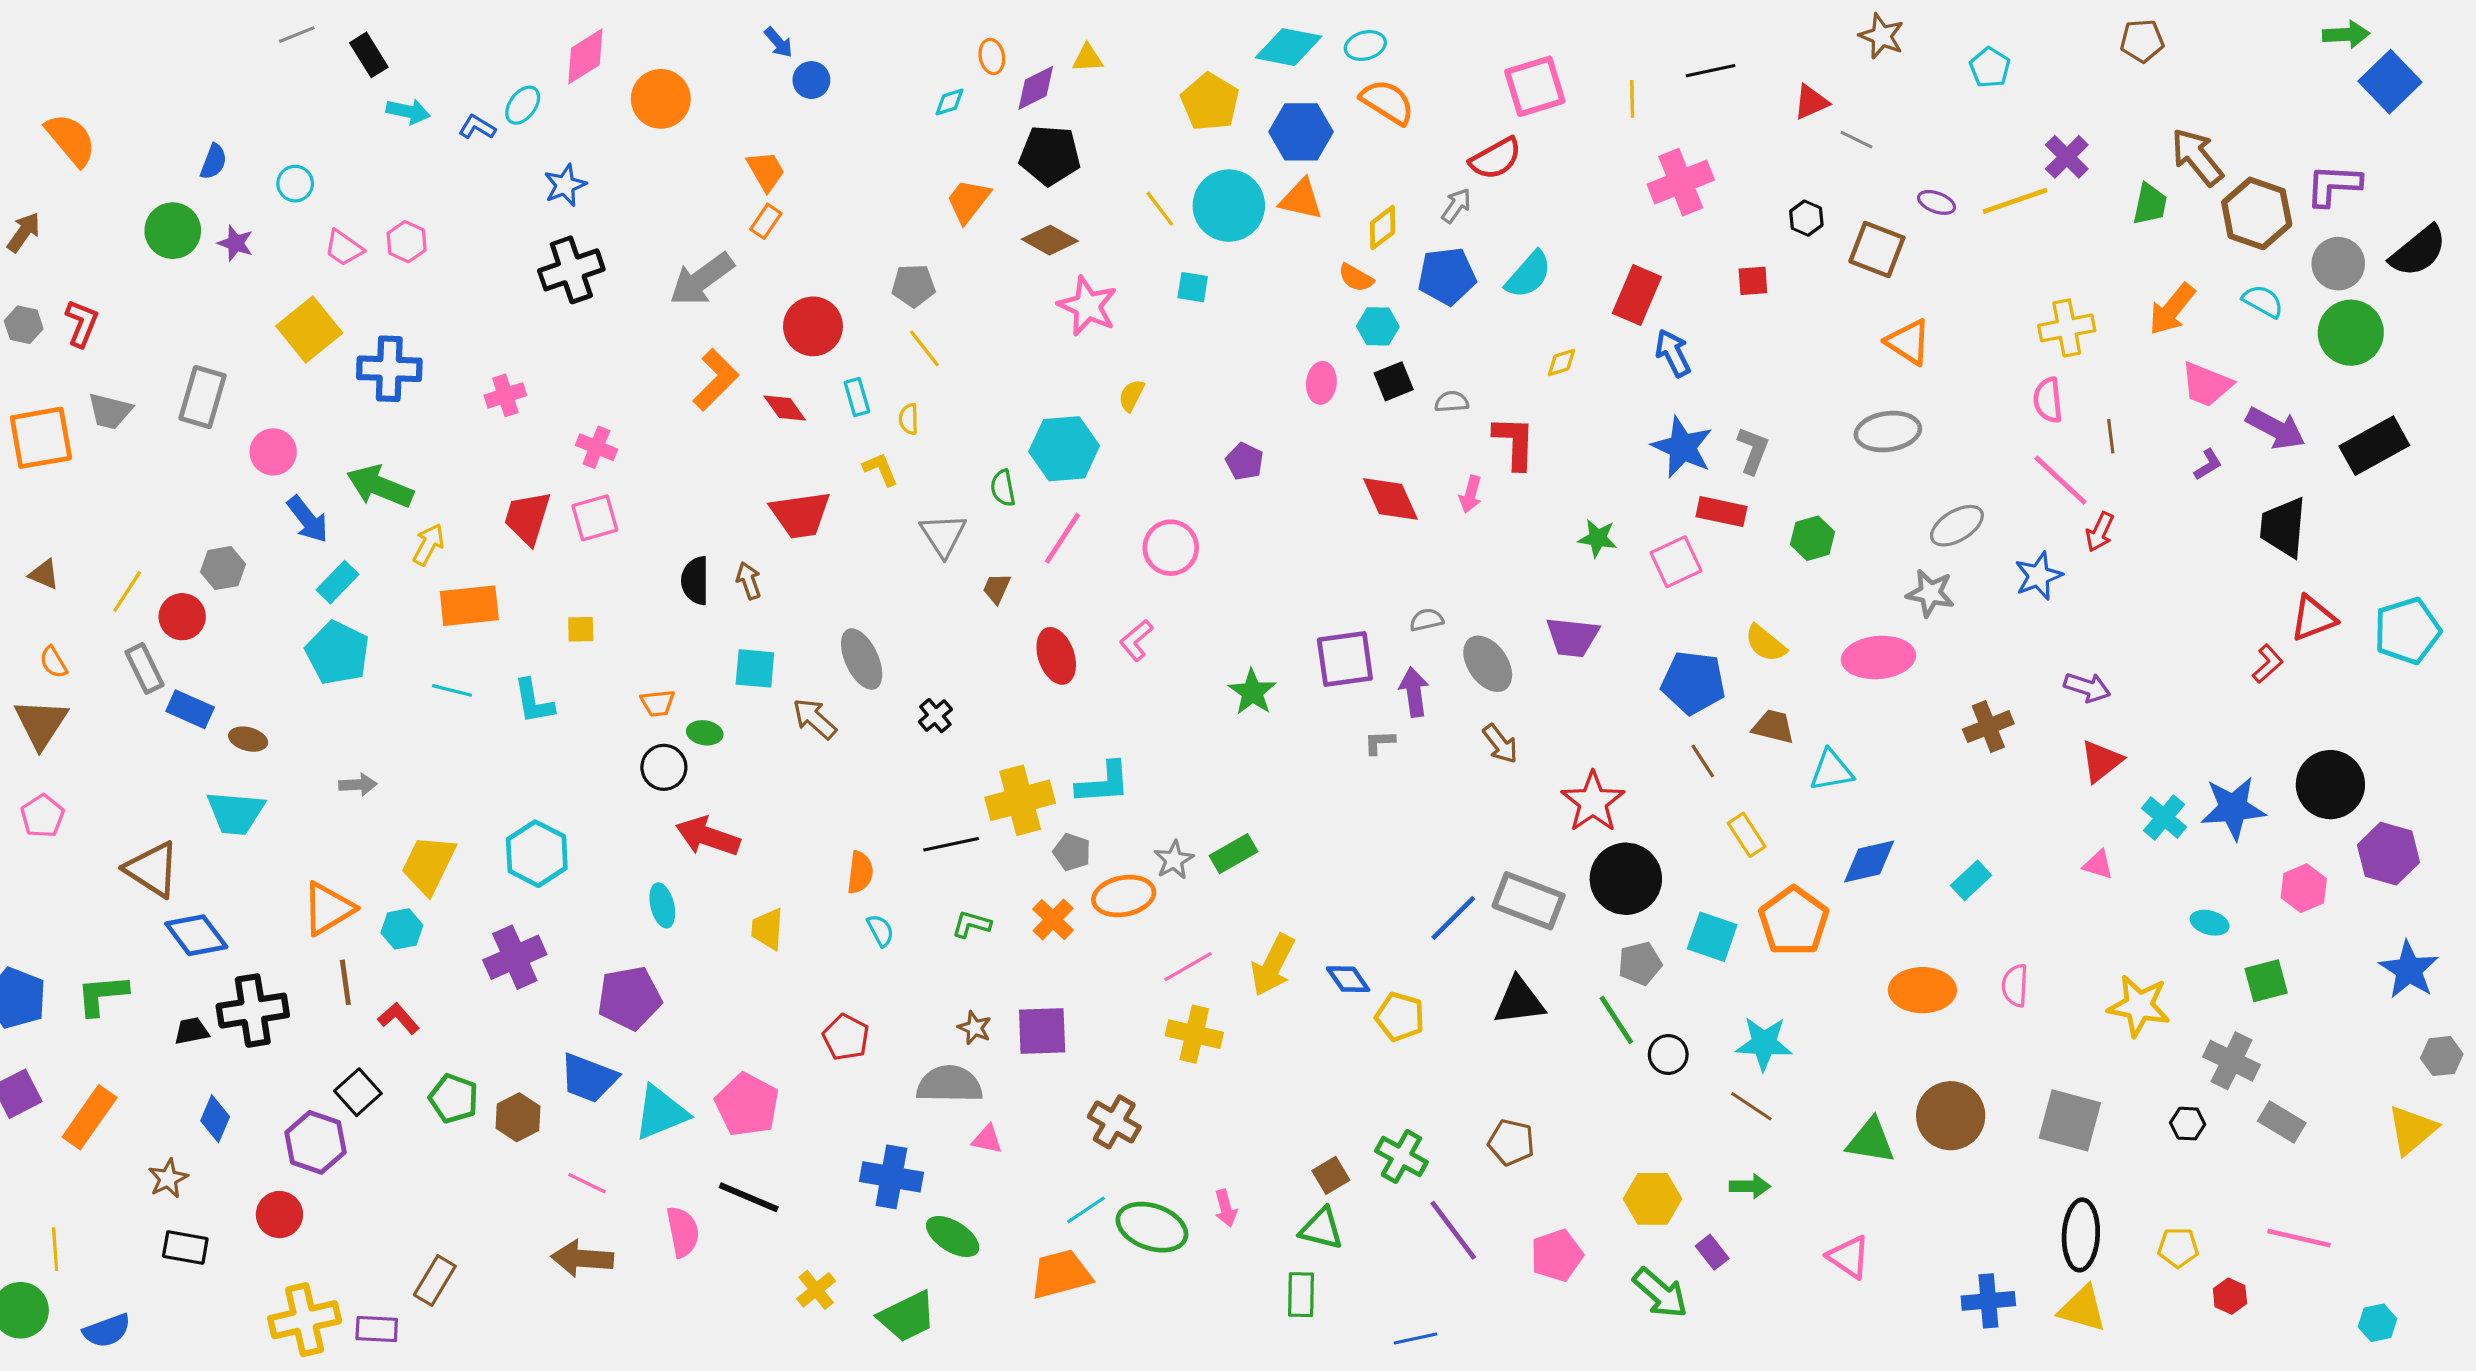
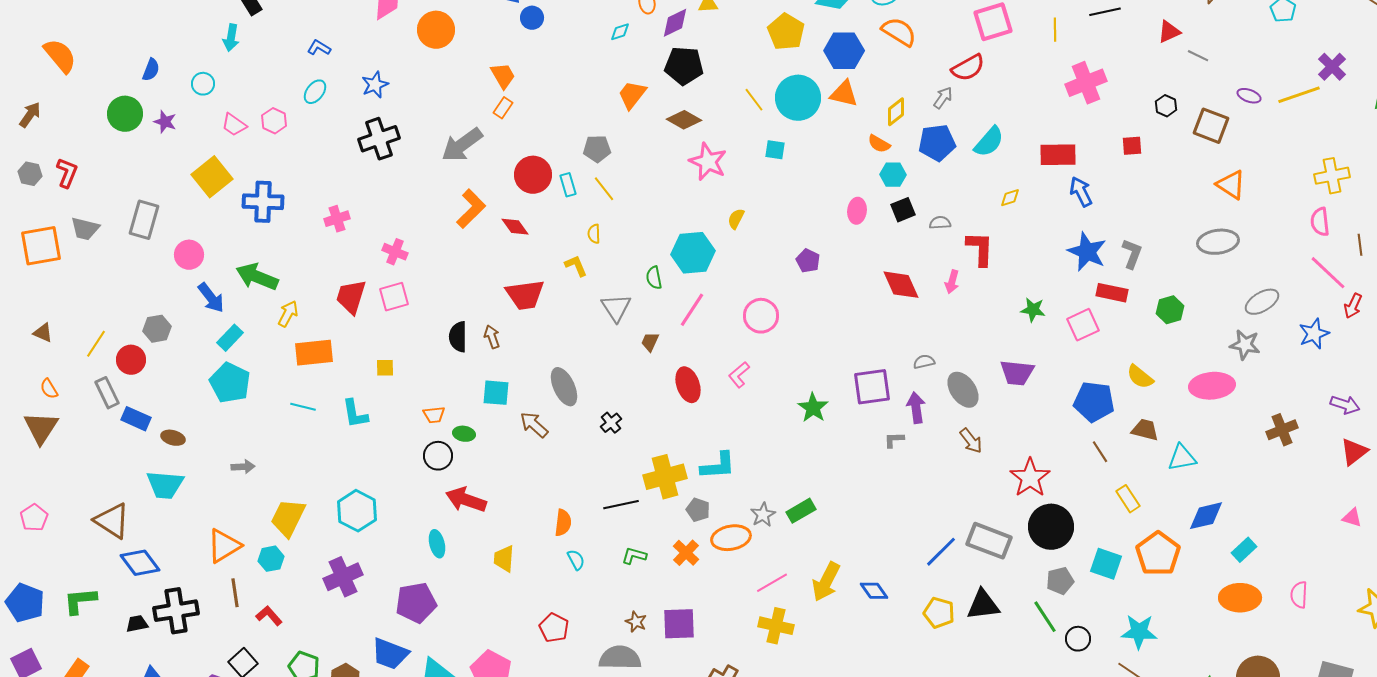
cyan ellipse: (523, 105) -> (315, 92), moved
cyan arrow: (408, 111) -> (231, 38), moved, turned 88
red rectangle: (1637, 295) -> (1058, 155), turned 66
cyan rectangle: (857, 397) -> (568, 185), moved
pink pentagon: (43, 816) -> (34, 518), moved
cyan rectangle: (1971, 880) -> (1244, 550), moved
yellow pentagon: (1400, 1017) -> (939, 613), moved

